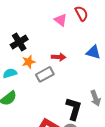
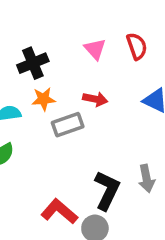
red semicircle: (81, 13) -> (137, 46), moved
pink triangle: (61, 20) -> (95, 49), moved

